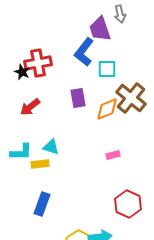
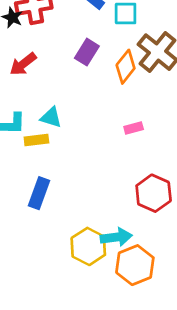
purple rectangle: (78, 98) -> (87, 52), turned 42
orange diamond: (107, 109) -> (126, 67), turned -30

